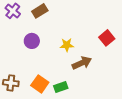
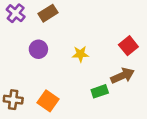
brown arrow: (82, 63) -> (122, 76), moved
green rectangle: (61, 87) -> (100, 91), moved

